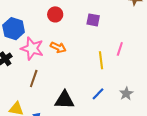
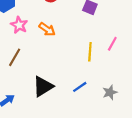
pink star: (32, 48) -> (19, 25), size x0.7
black triangle: (65, 100) -> (43, 86), turned -45

